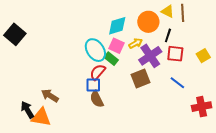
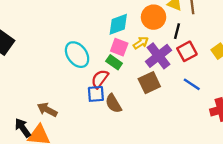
cyan ellipse: (95, 50) -> (77, 55), moved
red square: (175, 54) -> (187, 51), turned -30
brown semicircle: (97, 99) -> (113, 104), moved

